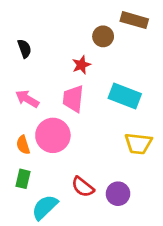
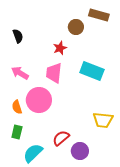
yellow trapezoid: (138, 144) -> (103, 120), moved
red semicircle: (83, 187) -> (61, 138), turned 102
purple circle: (118, 194) -> (80, 151), moved

